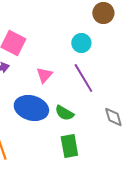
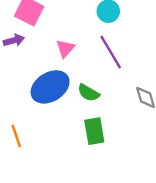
blue ellipse: (31, 108) -> (50, 87), turned -48

